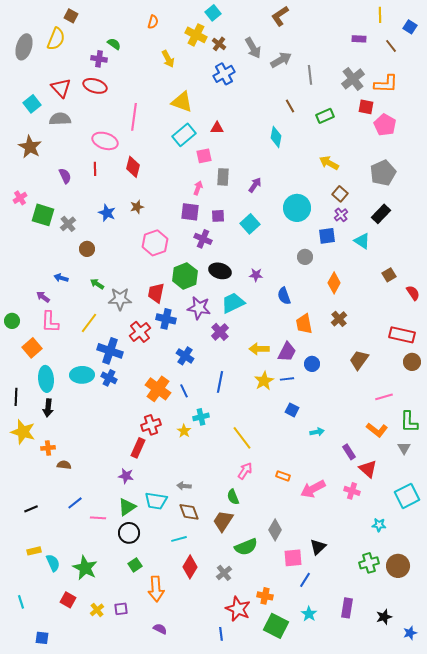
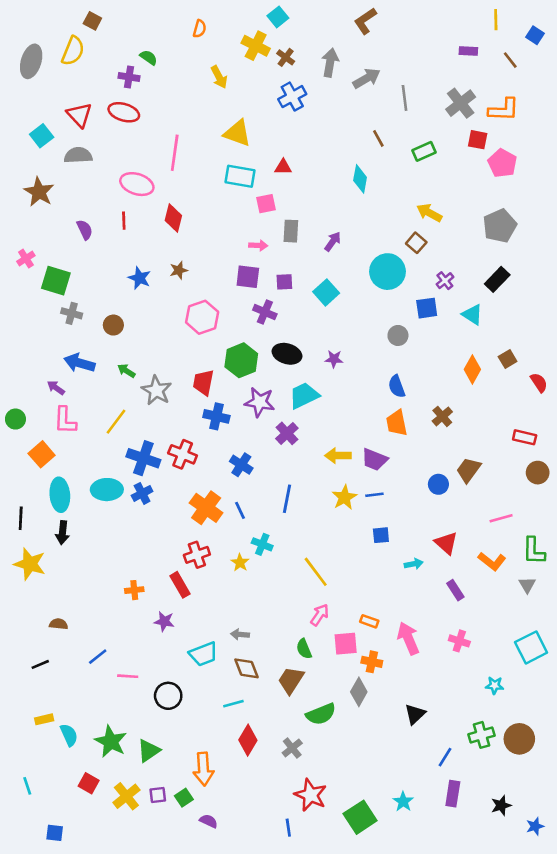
gray arrow: (253, 48) -> (330, 63), turned -140
cyan rectangle: (184, 135) -> (240, 176), turned 50
pink arrow: (198, 188) -> (258, 245), turned 72
brown square: (340, 194) -> (416, 243), moved
gray cross: (68, 224) -> (72, 313), moved, turned -35
blue arrow: (61, 278) -> (79, 363), size x1.6
orange diamond: (334, 283) -> (472, 369), moved
blue semicircle: (284, 296) -> (397, 386), moved
gray star: (120, 299) -> (156, 390), turned 30
red cross: (140, 332) -> (183, 454), moved, turned -30
red rectangle: (402, 335) -> (525, 437), size x0.7
purple trapezoid: (287, 352) -> (374, 460), turned 85
blue circle: (312, 364) -> (438, 484), moved
blue cross: (109, 378) -> (142, 493), turned 35
blue square: (292, 410) -> (381, 535), turned -32
cyan cross: (201, 417) -> (262, 544), turned 35
orange cross: (48, 448) -> (134, 590), moved
red rectangle: (138, 448) -> (180, 585), turned -54
brown semicircle: (64, 465) -> (59, 624), moved
red triangle: (368, 469) -> (446, 543), moved
pink arrow: (313, 489) -> (408, 638), turned 95
cyan trapezoid: (156, 501) -> (203, 654), turned -30
green triangle: (127, 507) -> (149, 751), moved
pink square: (293, 558) -> (346, 644), moved
green square: (135, 565) -> (184, 798), moved
blue line: (305, 580) -> (445, 757), moved
orange cross: (265, 596) -> (372, 662), moved
yellow cross: (97, 610) -> (126, 796), size x1.5
green square: (276, 626) -> (360, 817), turned 30

